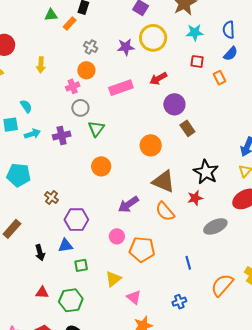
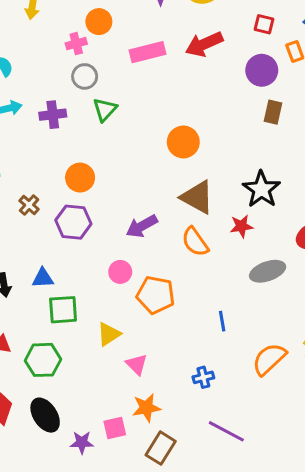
red arrow: (158, 79) -> (204, 44), size x1.4
purple circle: (174, 104) -> (262, 70), moved
brown rectangle: (187, 128) -> (273, 112), moved, turned 42
orange circle: (101, 166) -> (80, 178), moved
purple hexagon: (76, 220) -> (73, 222), moved
green square: (81, 265) -> (63, 310), size x1.5

